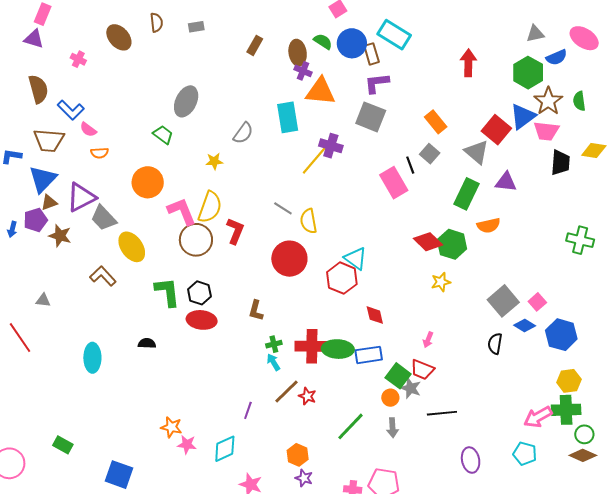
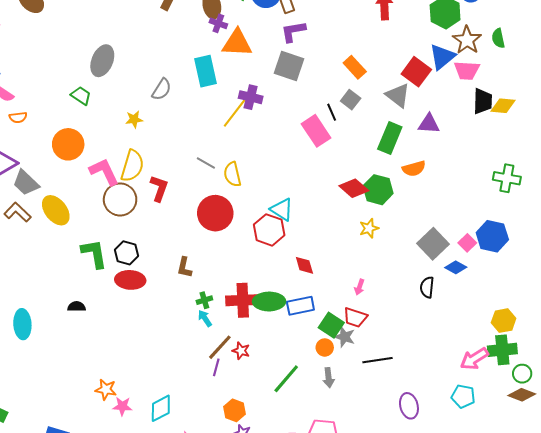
yellow diamond: (594, 151) -> (503, 106), moved
brown L-shape: (103, 276) -> (17, 212), moved
blue hexagon: (561, 335) -> (492, 236), moved
purple line: (248, 410) -> (216, 367), moved

